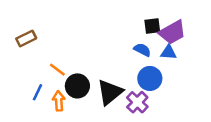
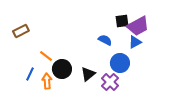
blue semicircle: (142, 50) -> (105, 40), moved
blue triangle: (169, 52) -> (135, 42), turned -32
black triangle: (110, 92) -> (88, 74), size x0.7

